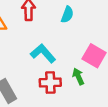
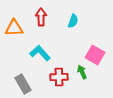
cyan L-shape: (43, 53) -> (40, 53), moved

